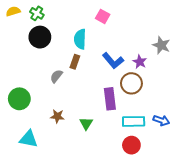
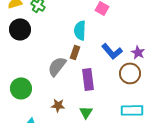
black circle: (40, 37) -> (20, 29), moved
gray semicircle: (56, 76) -> (57, 66), size x1.5
purple rectangle: (110, 99) -> (88, 79), moved

